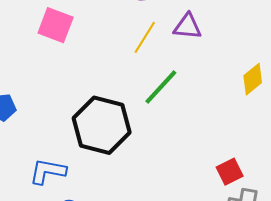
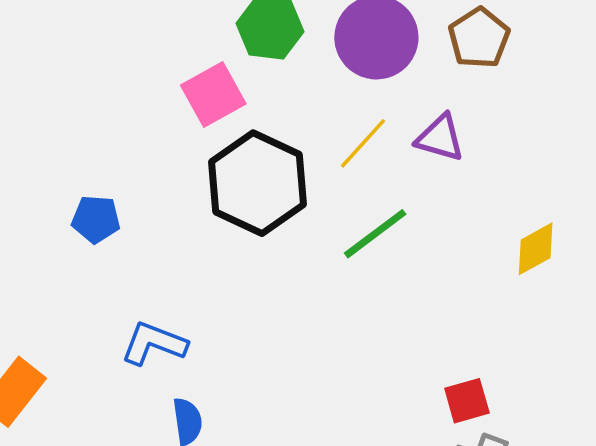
pink square: (56, 25) -> (213, 95), turned 30
black hexagon: (102, 125) -> (258, 183), moved

